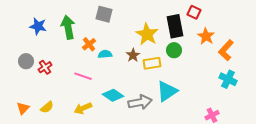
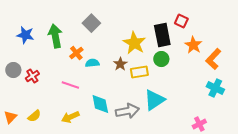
gray square: (104, 14) -> (91, 23), turned 30
cyan diamond: (113, 95) -> (100, 104), turned 45

